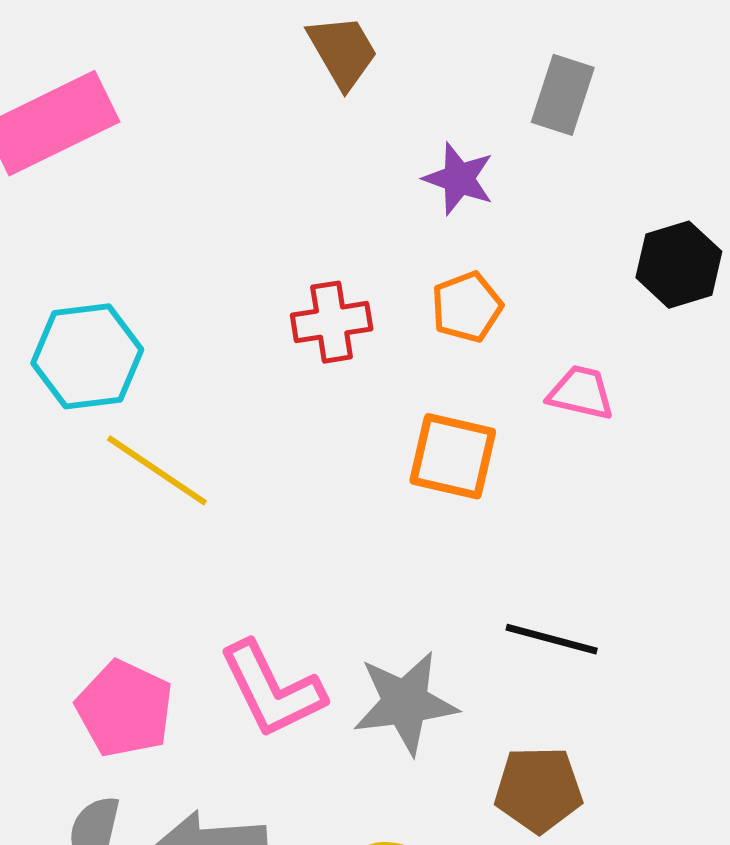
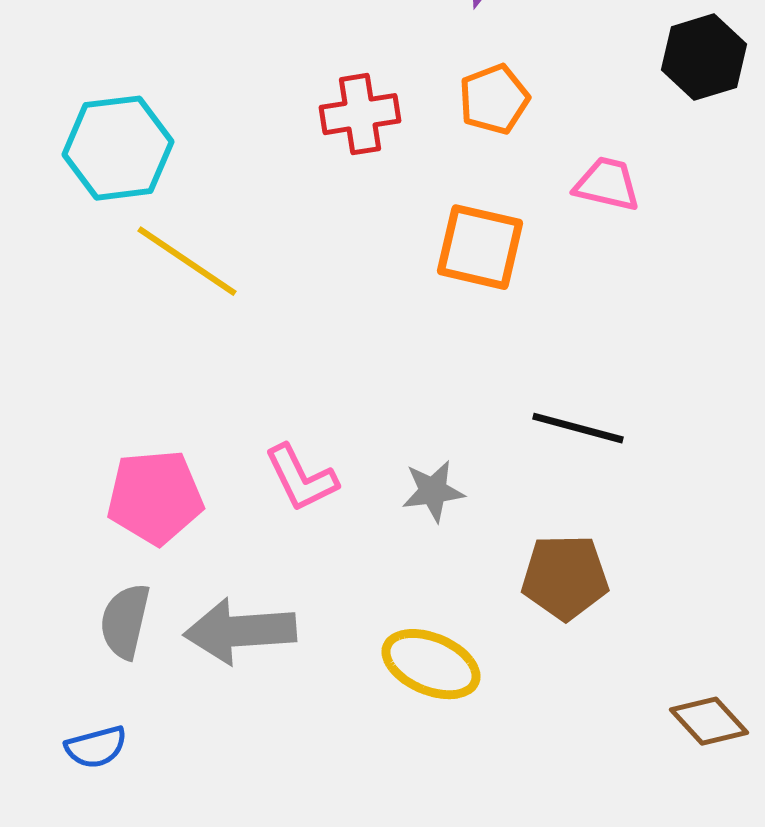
pink L-shape: (272, 690) -> (301, 478), size x0.7
gray star: (405, 703) -> (433, 491), size x0.6
pink pentagon: (125, 709) -> (155, 497), turned -30

